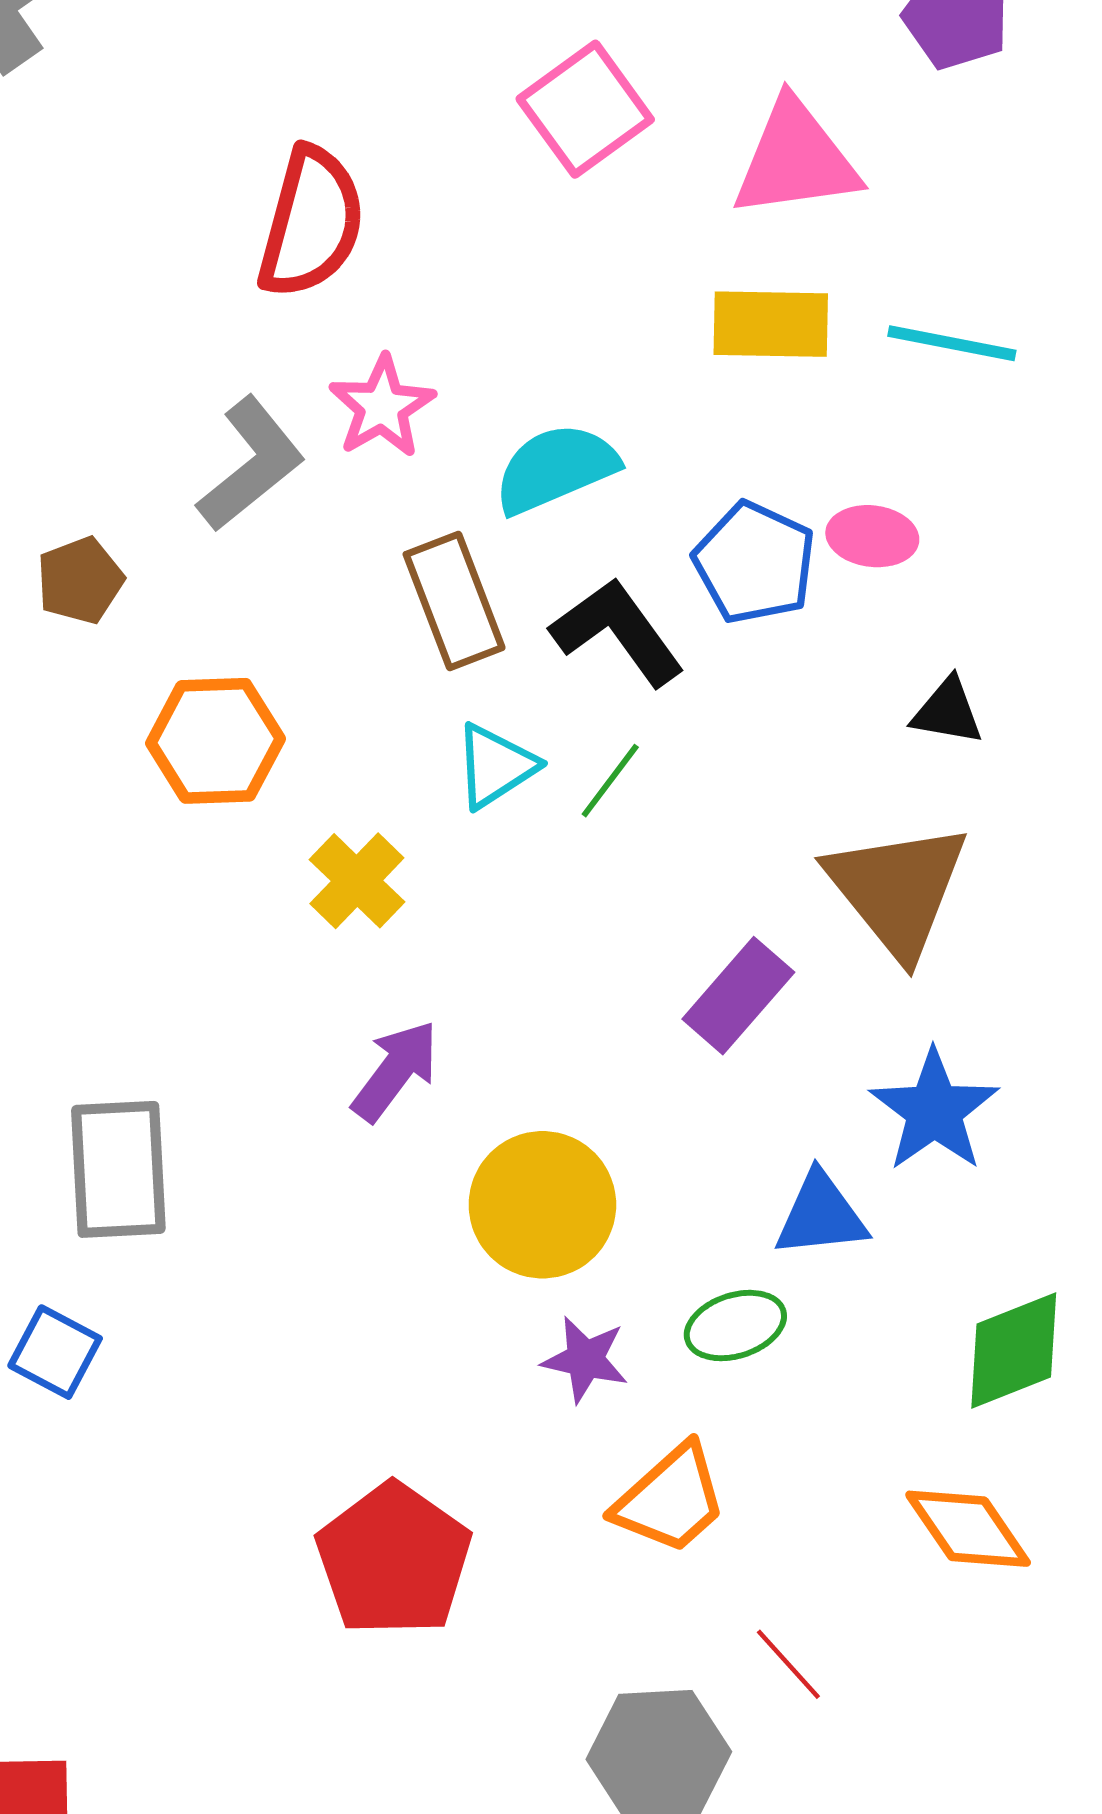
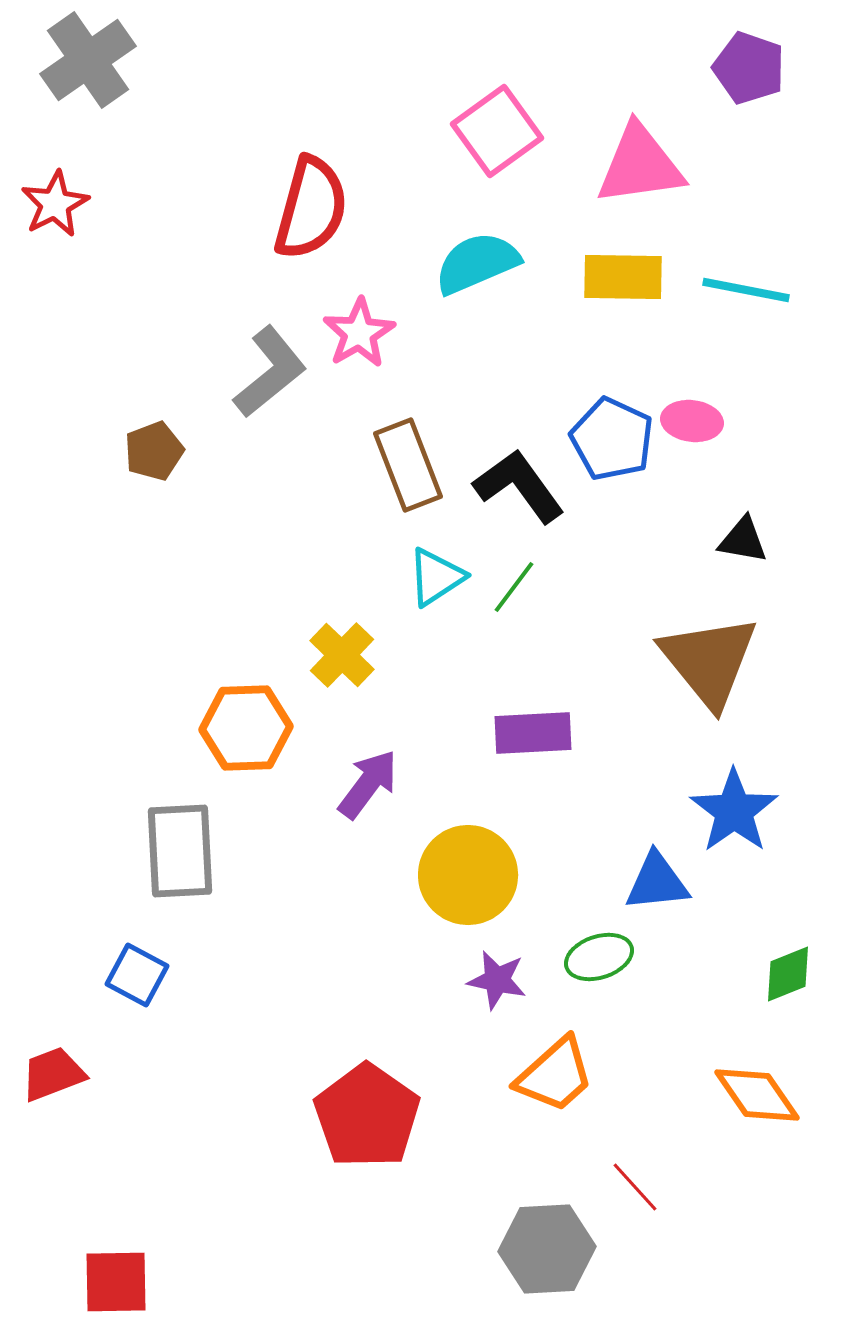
cyan semicircle: (556, 468) -> (477, 263), moved
orange hexagon: (216, 741) -> (246, 728), moved
purple rectangle: (738, 996) -> (533, 733), moved, turned 46
green diamond: (1014, 1351) -> (788, 974), size x0.7

